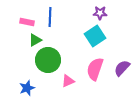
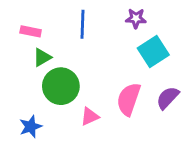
blue line: (50, 17) -> (83, 24), moved
cyan square: (95, 36) -> (153, 52), moved

